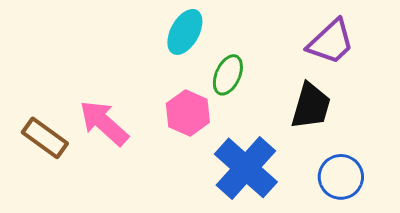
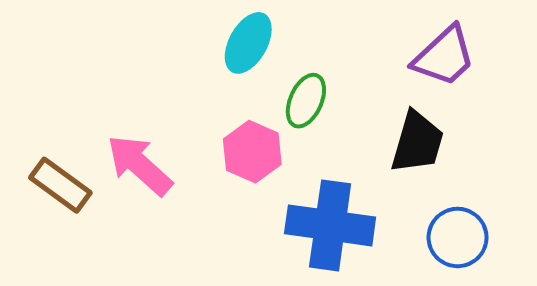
blue cross: (246, 168) -> (330, 225), turned -34

